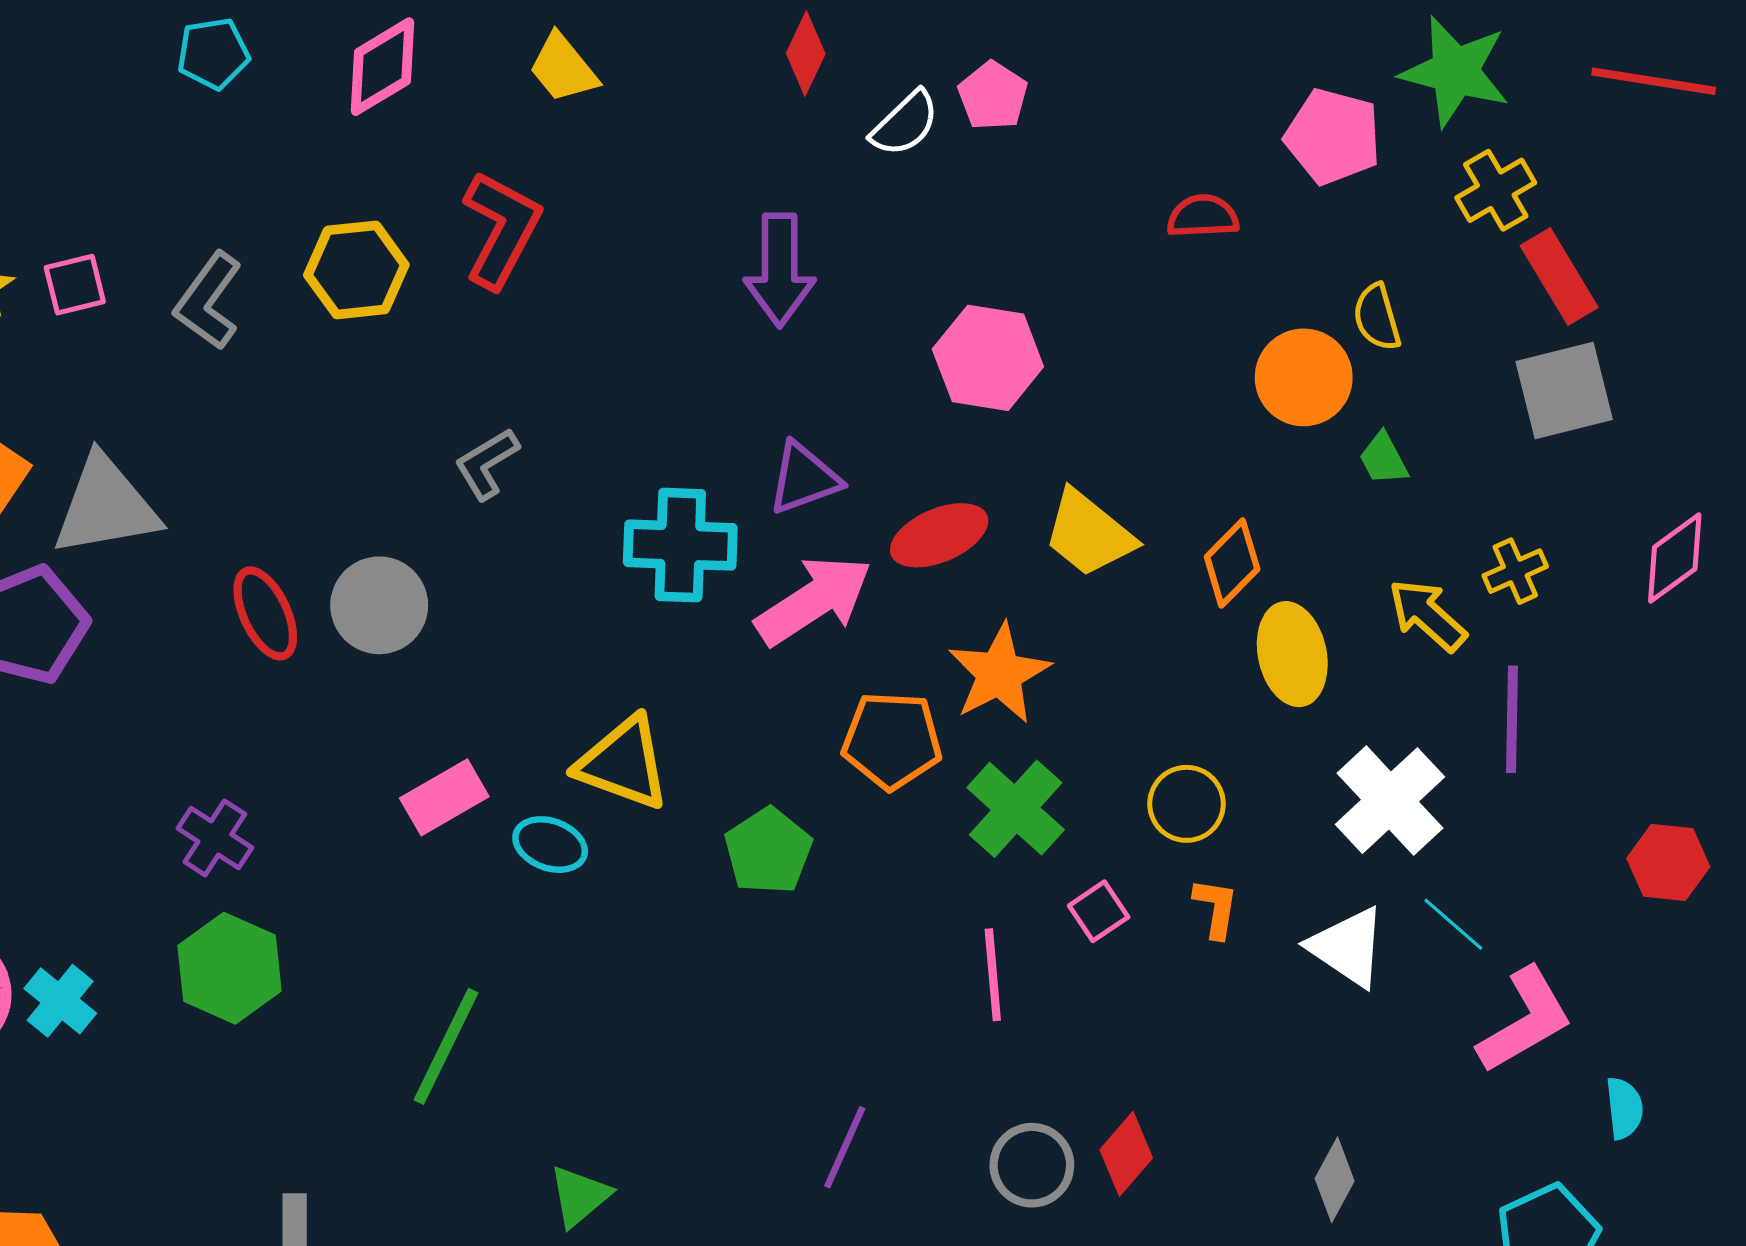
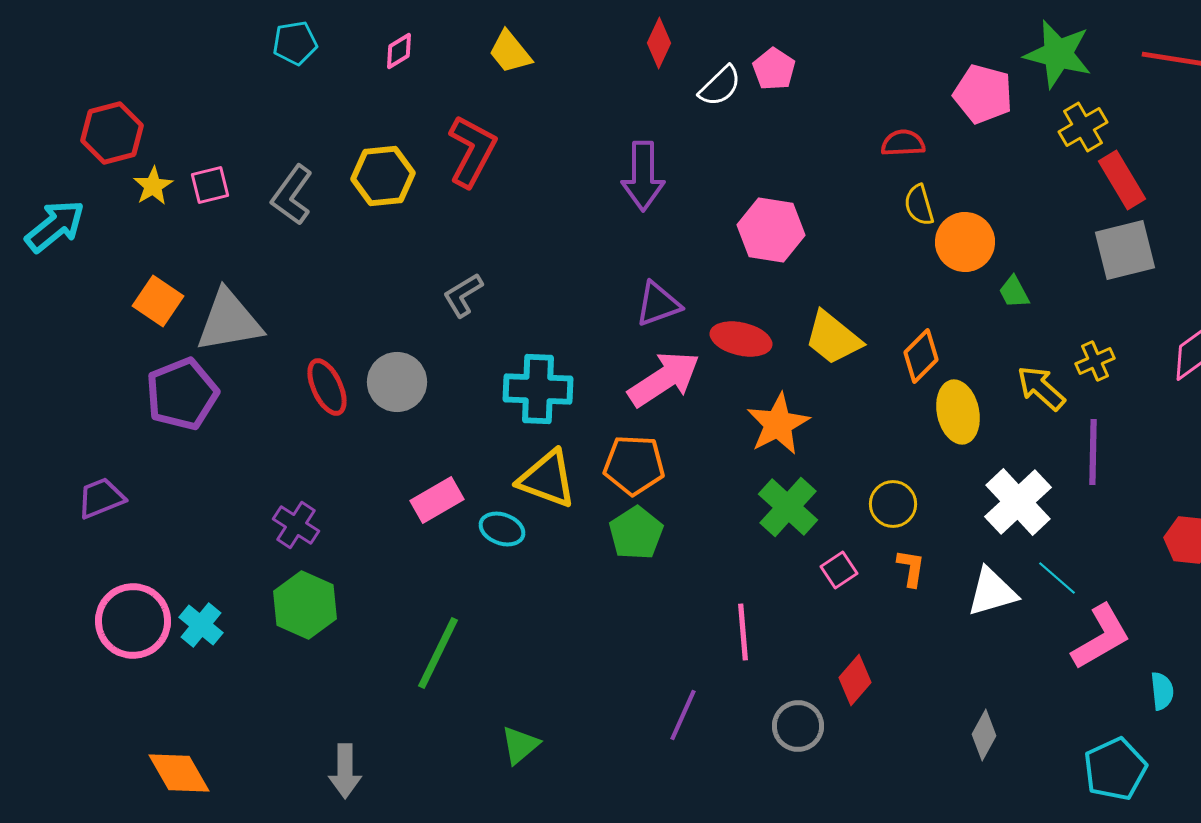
pink diamond: (382, 67) -> (399, 51), size x0.6
yellow semicircle: (1377, 317) -> (919, 205), moved
red ellipse: (939, 535) -> (741, 339), turned 36
cyan cross: (680, 545) -> (538, 389), moved
orange pentagon: (892, 740) -> (634, 465), moved
white triangle: (1348, 947) -> (992, 592), turned -50
pink line: (993, 975) -> (743, 632), moved
red diamond: (1126, 1154) -> (855, 680), moved

